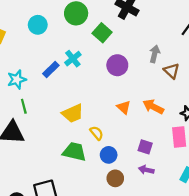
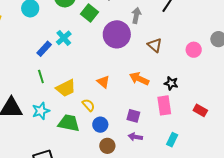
gray arrow: (155, 54) -> (136, 15), moved
purple circle: (117, 65) -> (117, 34), moved, size x1.4
cyan star: (17, 79) -> (41, 111), moved
green line: (24, 106) -> (41, 76), moved
orange triangle: (124, 107) -> (103, 82), moved

